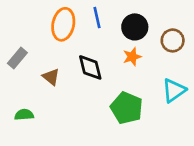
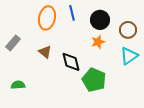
black diamond: (90, 67) -> (71, 62), moved
brown triangle: (51, 77) -> (45, 52), moved
cyan triangle: (174, 90) -> (129, 56), moved

